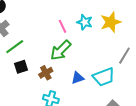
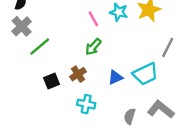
green arrow: (61, 50) -> (93, 47), size x0.7
black square: (21, 67) -> (52, 81), moved

